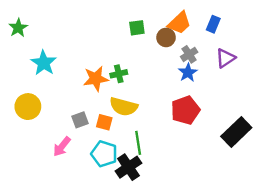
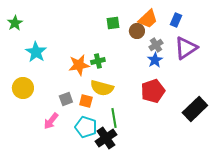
purple triangle: (225, 58) -> (186, 48), size x1.4

